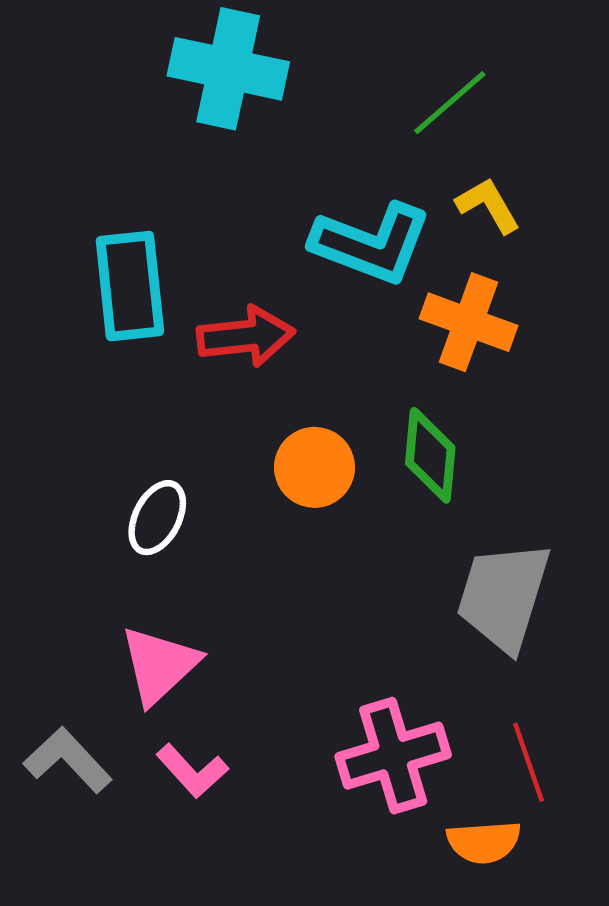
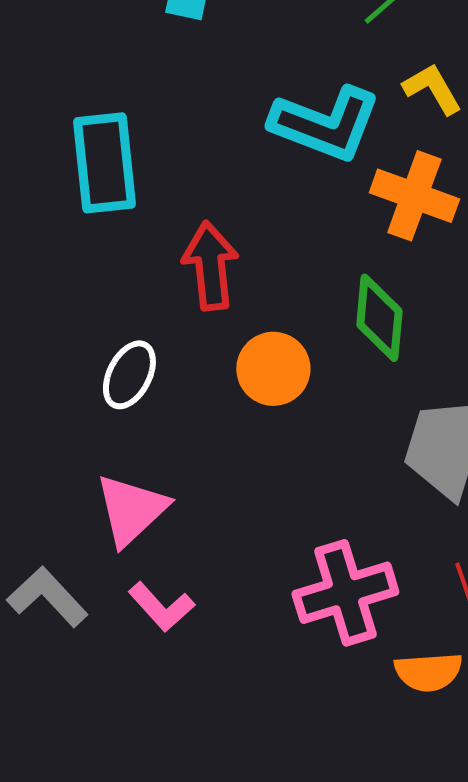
red arrow: (246, 336) -> (210, 266), moved, turned -90
orange circle: (314, 467) -> (273, 369), moved

